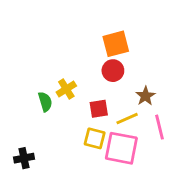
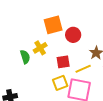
orange square: (116, 44) -> (53, 25), moved
yellow square: (95, 138) -> (60, 83), turned -35

